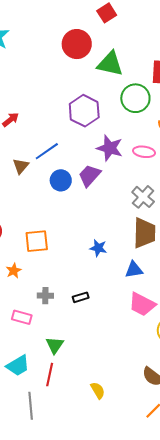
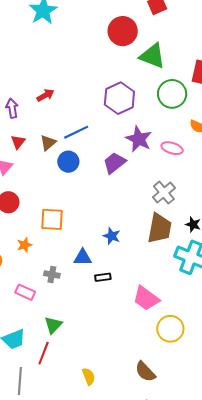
blue circle: (61, 180) -> (68, 162), moved
blue triangle: (134, 270) -> (83, 257), moved
black rectangle: (81, 297) -> (103, 277), moved

